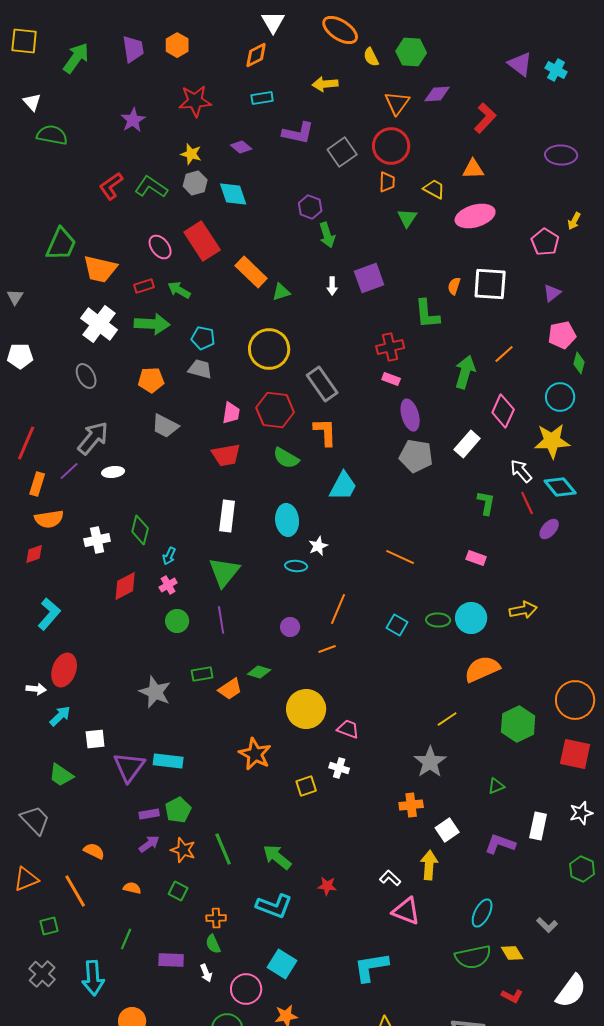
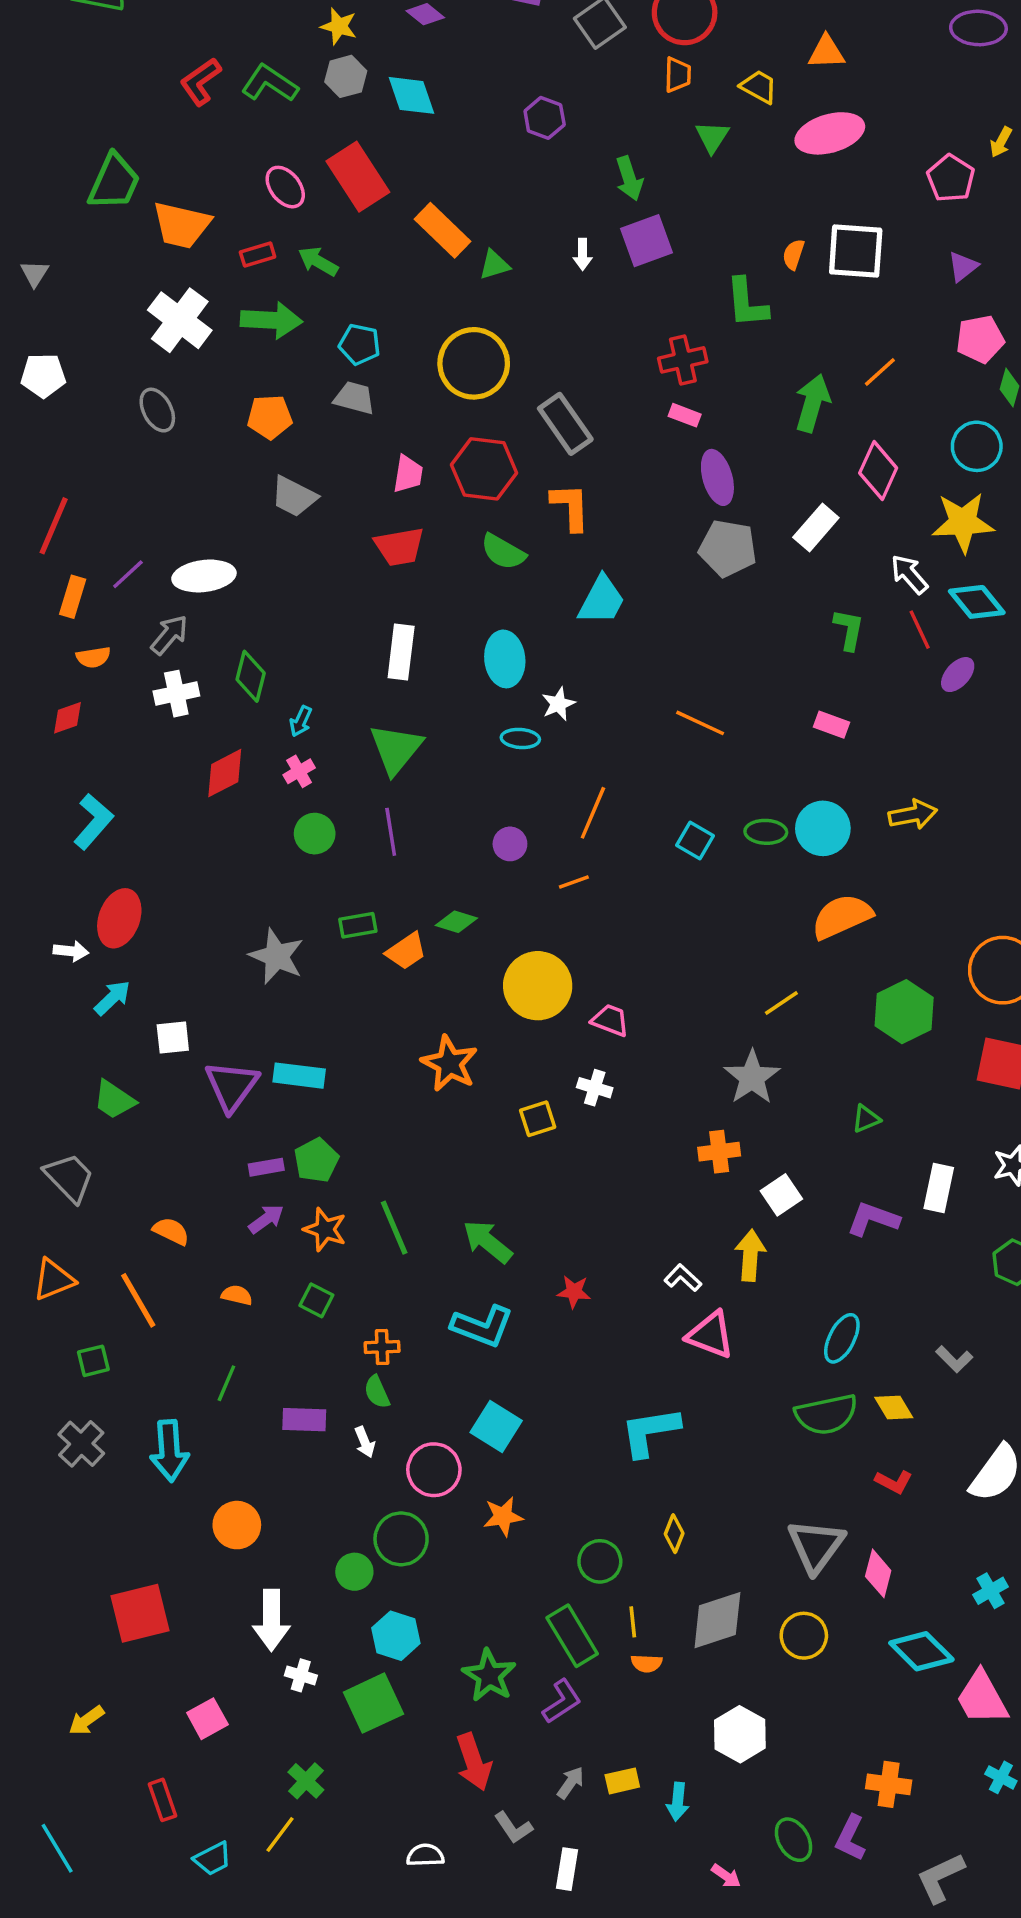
green arrow: (327, 235) -> (629, 178), moved
gray arrow: (93, 438) -> (169, 635), moved, size x0.7
white ellipse: (113, 472) -> (204, 576), size x1.6
orange semicircle: (49, 519) -> (93, 657), size x0.7

